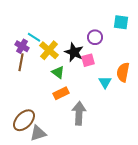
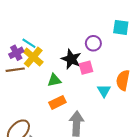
purple cross: (22, 46) -> (16, 53), turned 32
yellow cross: (49, 50) -> (33, 57), moved
brown line: (21, 62) -> (15, 70), turned 72
green triangle: (58, 72) -> (54, 80), turned -48

